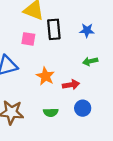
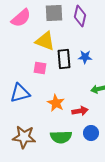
blue star: (87, 30) -> (85, 57), moved
green semicircle: (51, 112) -> (61, 137), size x1.5

